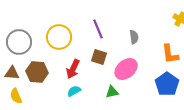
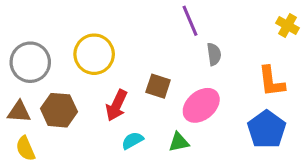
purple line: (98, 29) -> (190, 21), moved
cyan semicircle: (74, 91) -> (132, 140), moved

